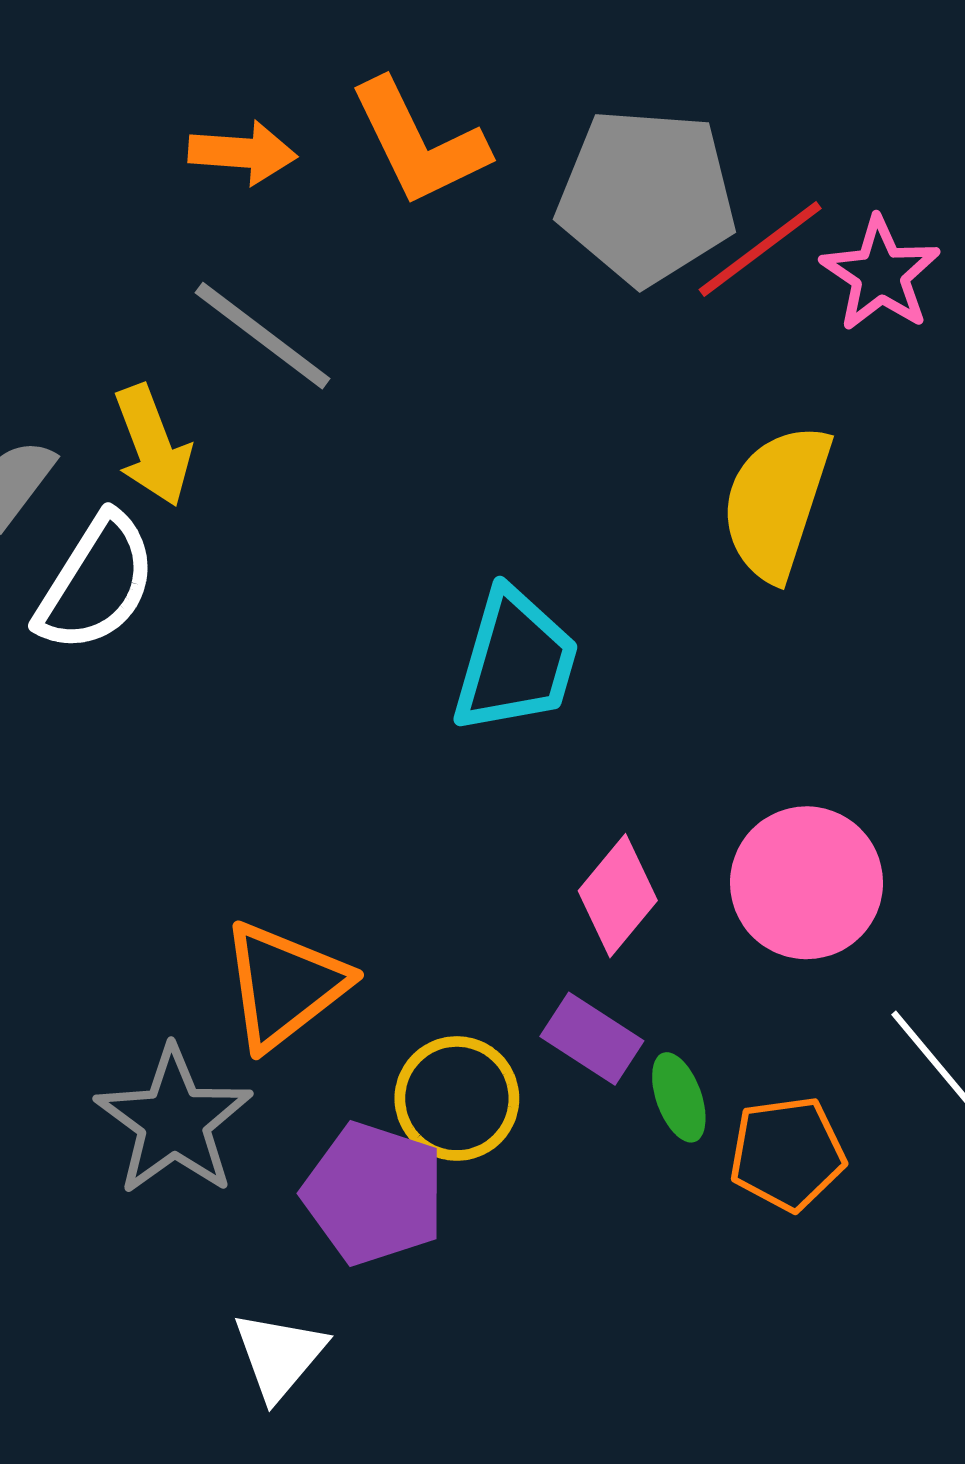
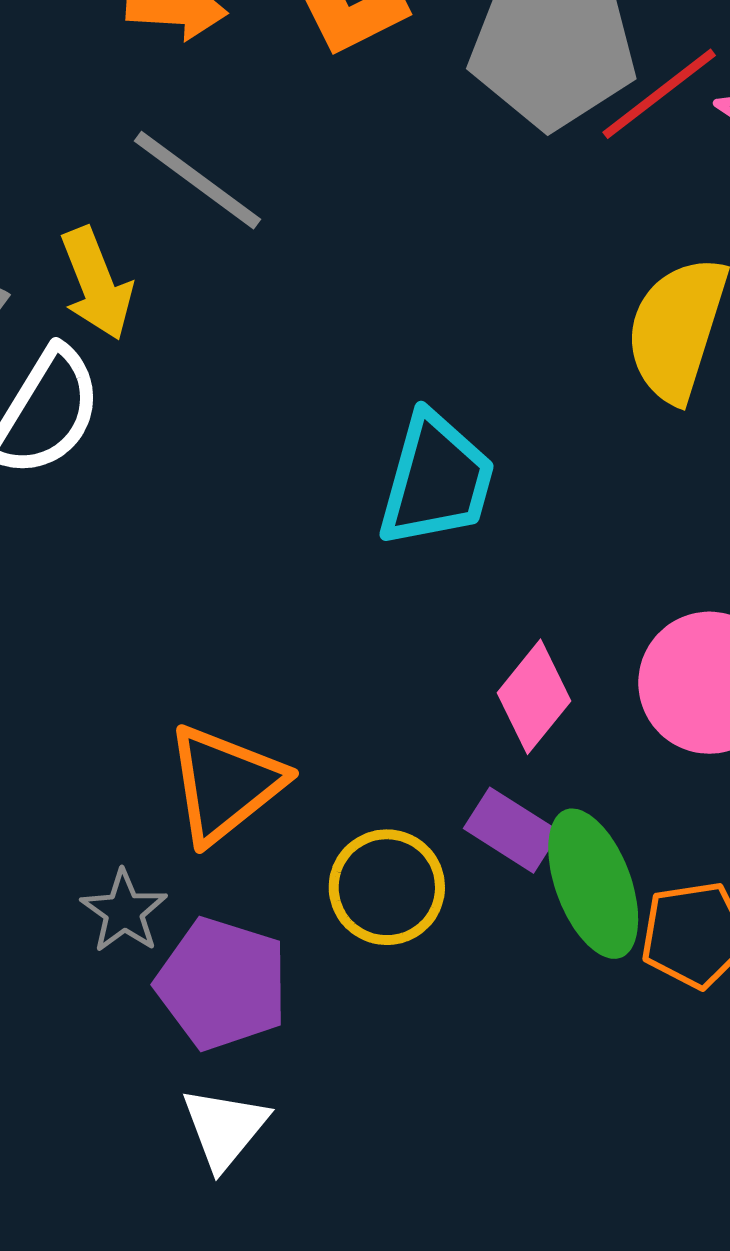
green ellipse: (679, 1097) -> (593, 884), size x1.8
gray star: (174, 1121) -> (124, 911), size x0.6
purple pentagon: (374, 1194) -> (222, 984), moved

